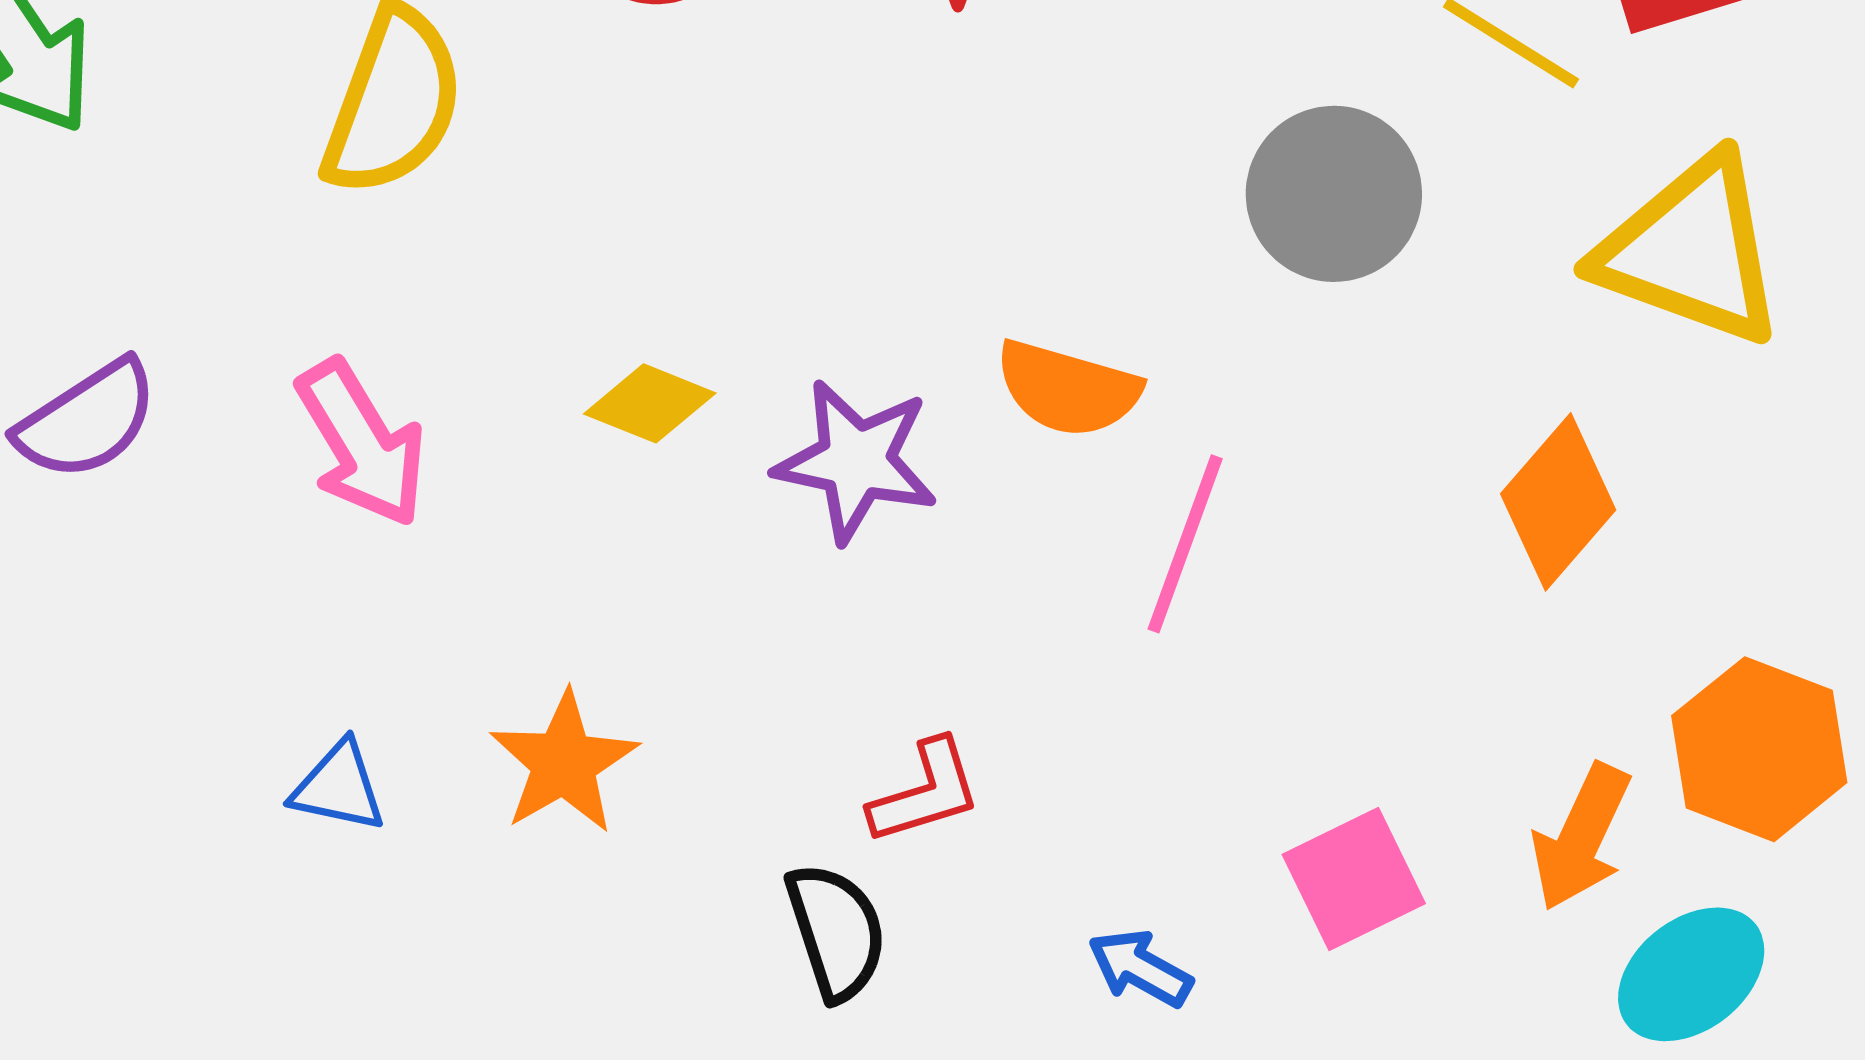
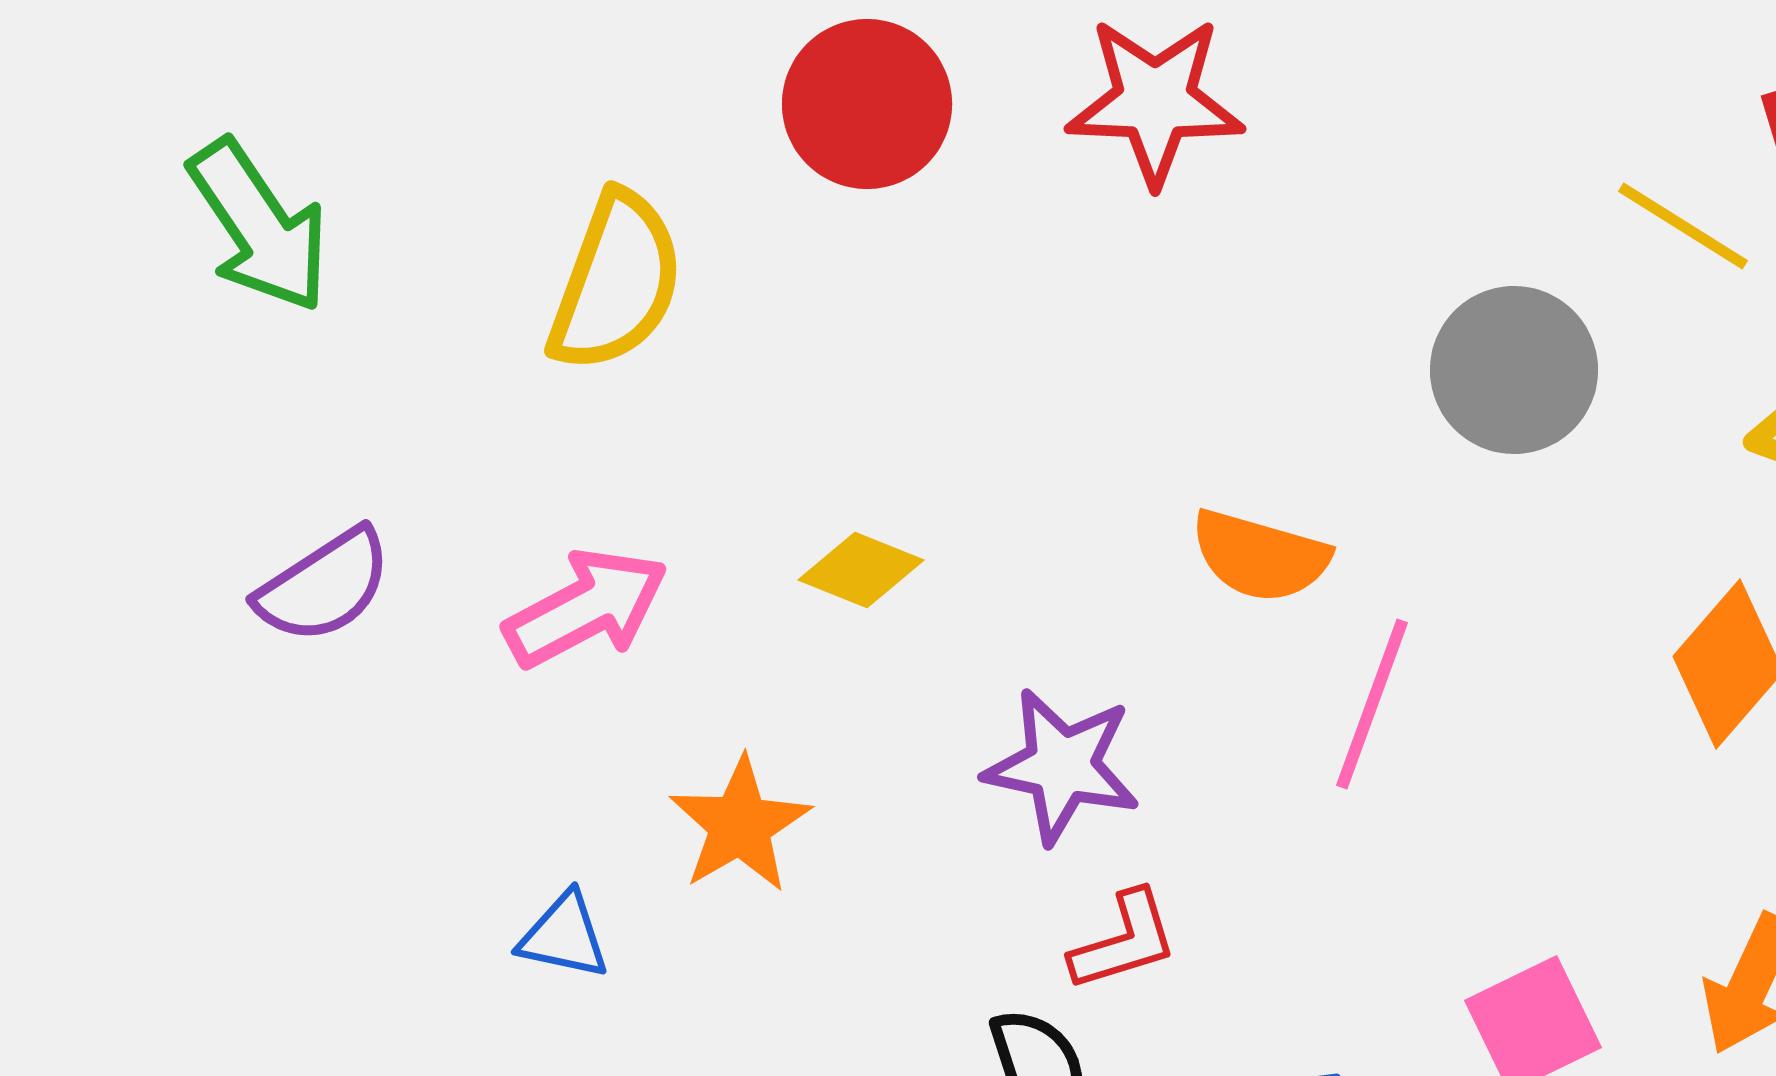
pink arrow: (362, 443) -> (586, 608), turned -87
purple star: (856, 461) -> (1062, 766), moved
orange star: (564, 763) -> (740, 825), moved

